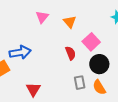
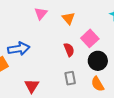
gray rectangle: (80, 83) -> (70, 78), moved

